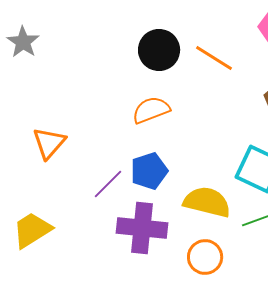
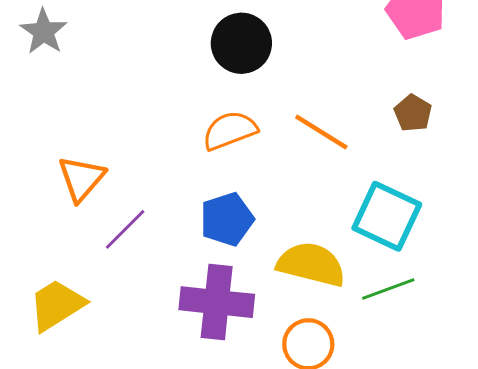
orange line: (214, 58) -> (321, 132), moved
purple line: (108, 184) -> (125, 229), moved

